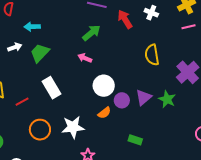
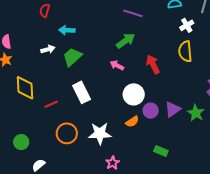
white cross: (151, 13) -> (187, 25), turned 32
red arrow: (125, 19) -> (153, 64), moved
yellow semicircle: (152, 55) -> (185, 51), moved

